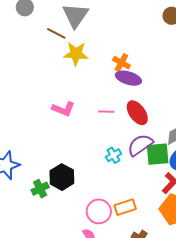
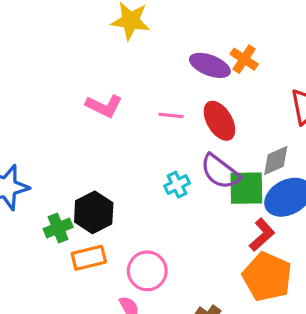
orange cross: (121, 63) -> (244, 59), moved
purple semicircle: (140, 145) -> (220, 172), turned -112
orange rectangle: (125, 207) -> (89, 258), moved

